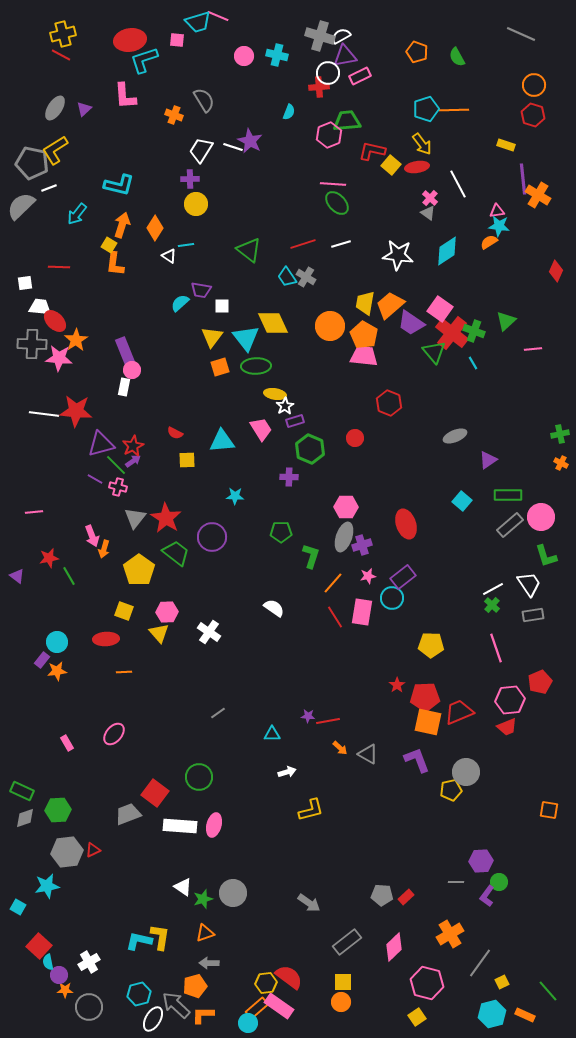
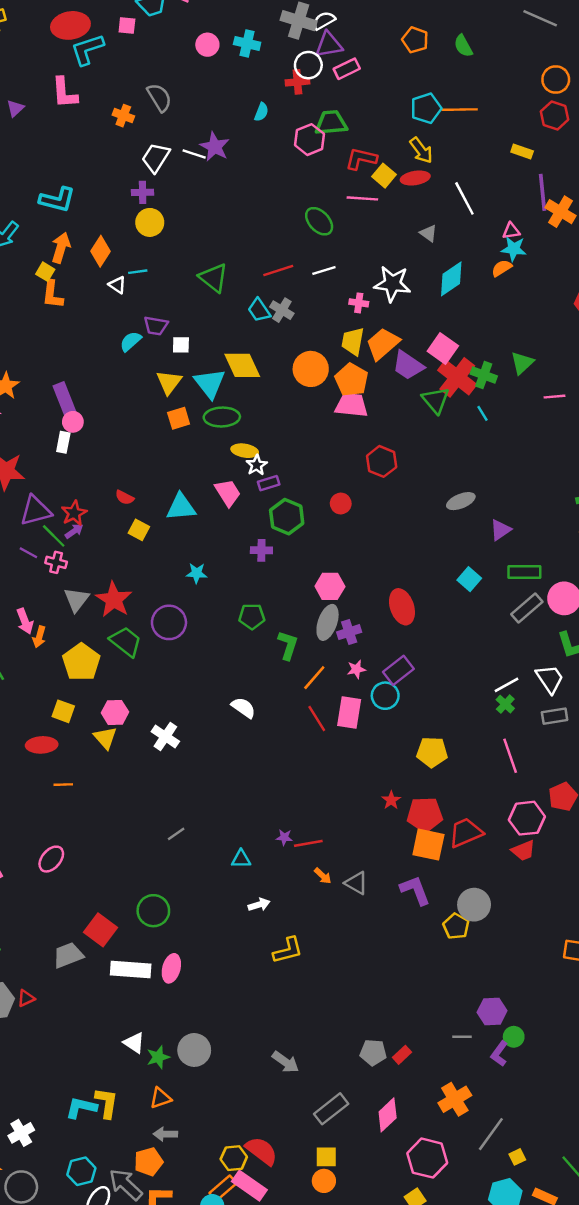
pink line: (333, 184) -> (362, 198), moved
pink cross: (430, 198) -> (359, 303), moved, turned -35
yellow square: (187, 460) -> (139, 530), turned 30
yellow pentagon: (451, 790) -> (456, 926), turned -30

